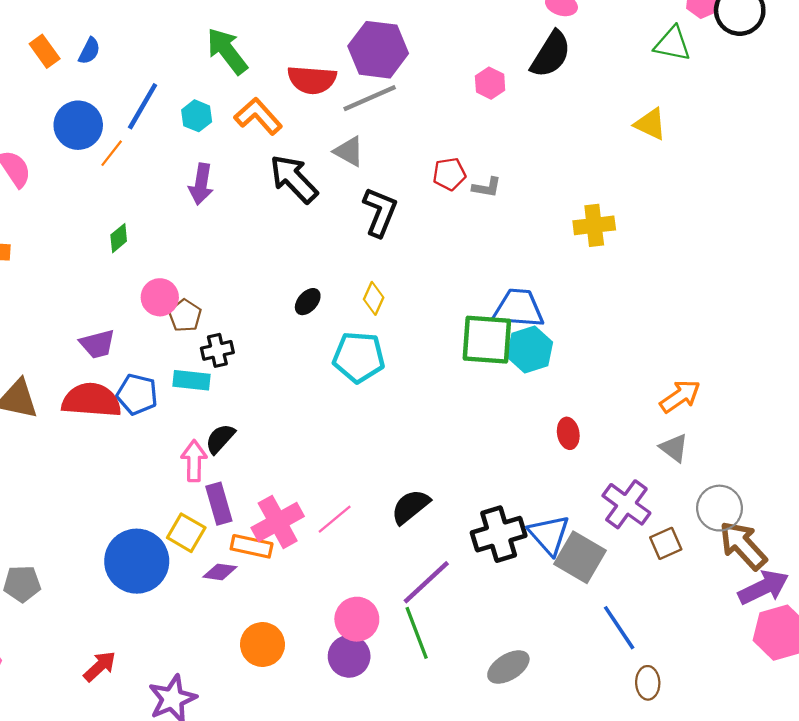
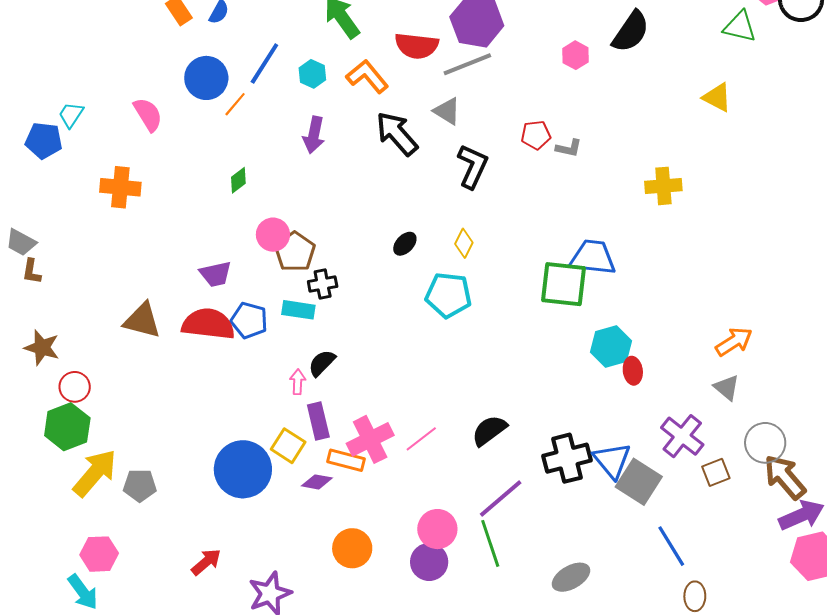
brown pentagon: (185, 316) -> (295, 252), size x1.4
cyan hexagon: (530, 349) -> (611, 347), moved
pink arrow: (194, 461) -> (298, 382), size x0.7

